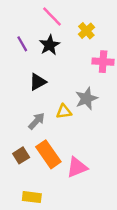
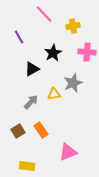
yellow cross: (86, 31) -> (73, 26), turned 32
black star: (50, 45) -> (53, 53), moved
orange rectangle: (48, 154) -> (41, 130), size x0.7
pink triangle: (77, 167) -> (68, 152), moved

